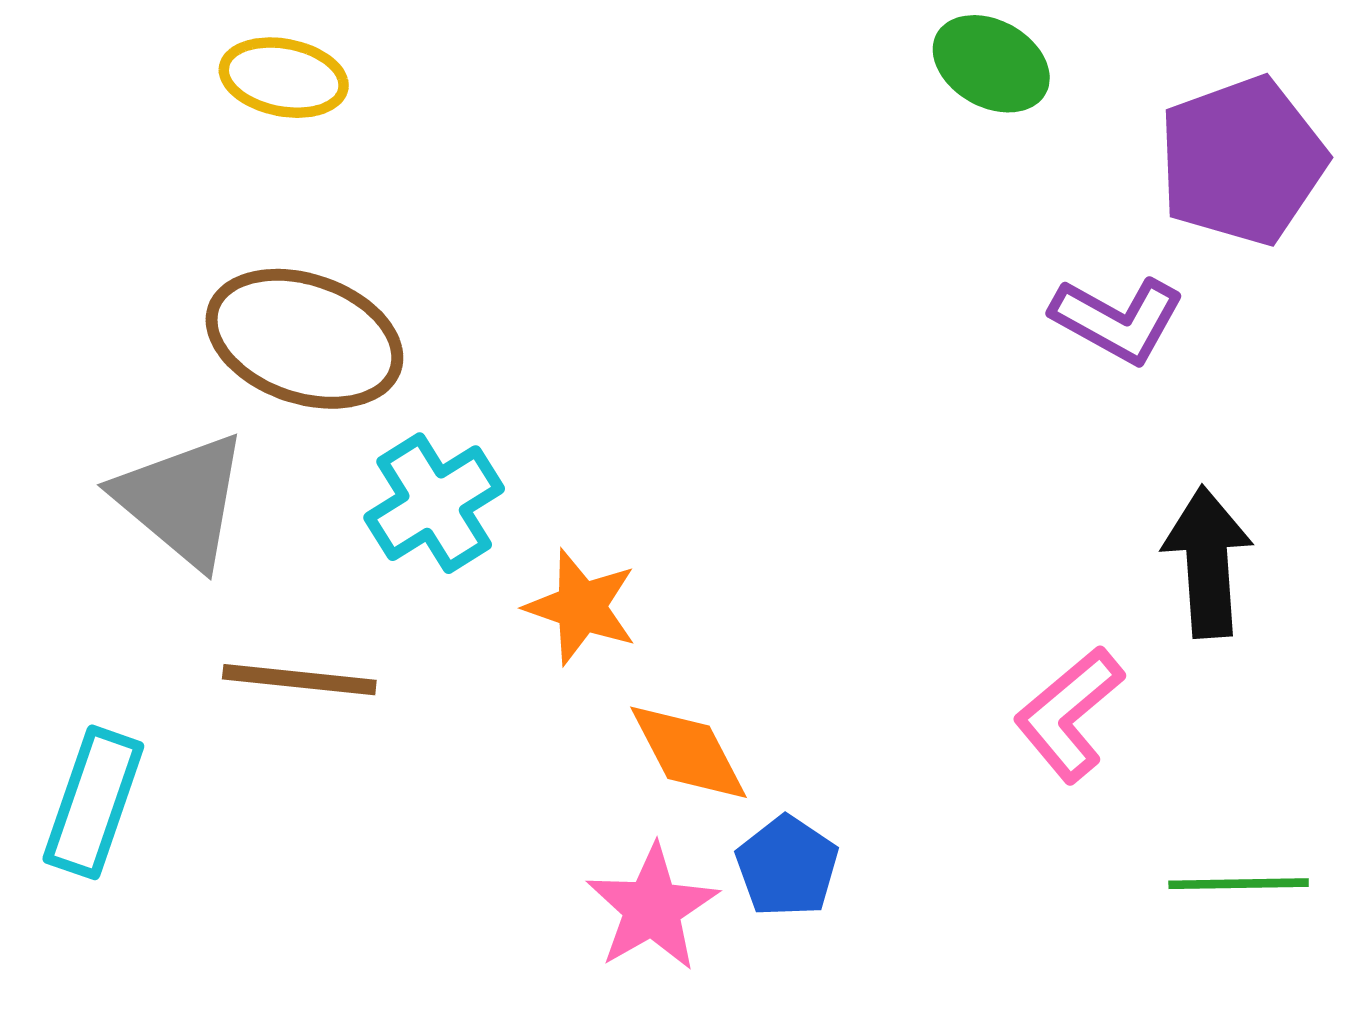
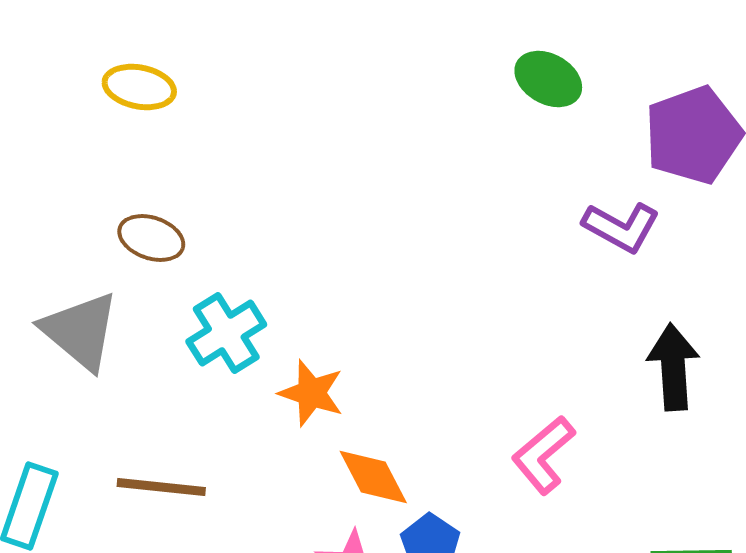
brown ellipse: (304, 339) -> (151, 238), size x0.6
brown line: (299, 680) -> (161, 487), moved
pink L-shape: (1069, 714) -> (543, 455), moved

